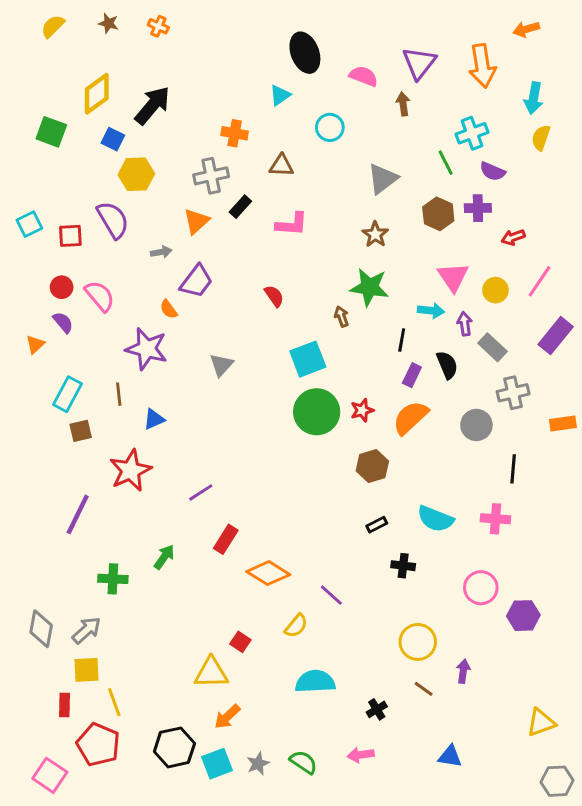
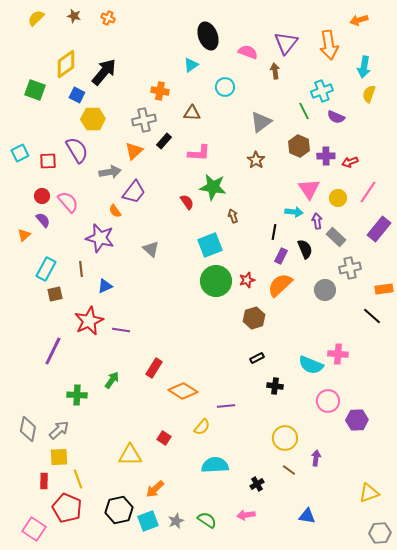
purple cross: (478, 208) -> (326, 156), moved
gray arrow: (161, 252) -> (110, 172), size x1.5
green star: (369, 287) -> (213, 187), moved
gray triangle: (221, 365) -> (151, 249), turned -30
black line: (513, 469) -> (372, 316), moved, turned -54
purple line: (201, 492) -> (121, 330), moved, turned 42
cyan semicircle: (435, 519) -> (311, 365), moved
purple line: (331, 595) -> (226, 406), turned -48
yellow triangle: (211, 673) -> (130, 455), moved

